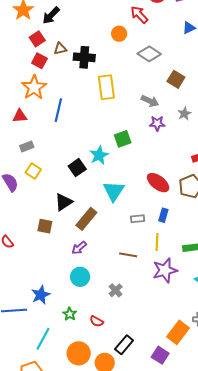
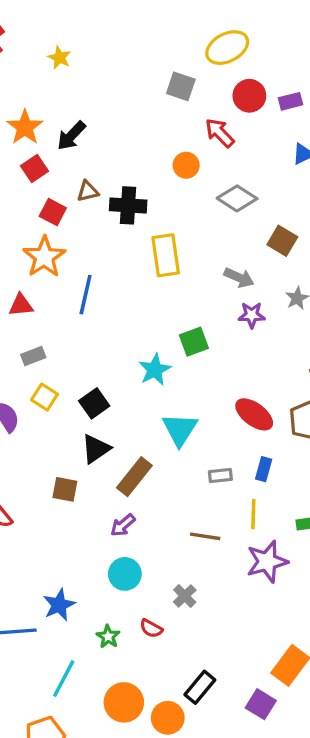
red square: (37, 39) -> (34, 168), moved
black square: (77, 168) -> (94, 403), moved
red semicircle: (97, 321) -> (151, 628), moved

